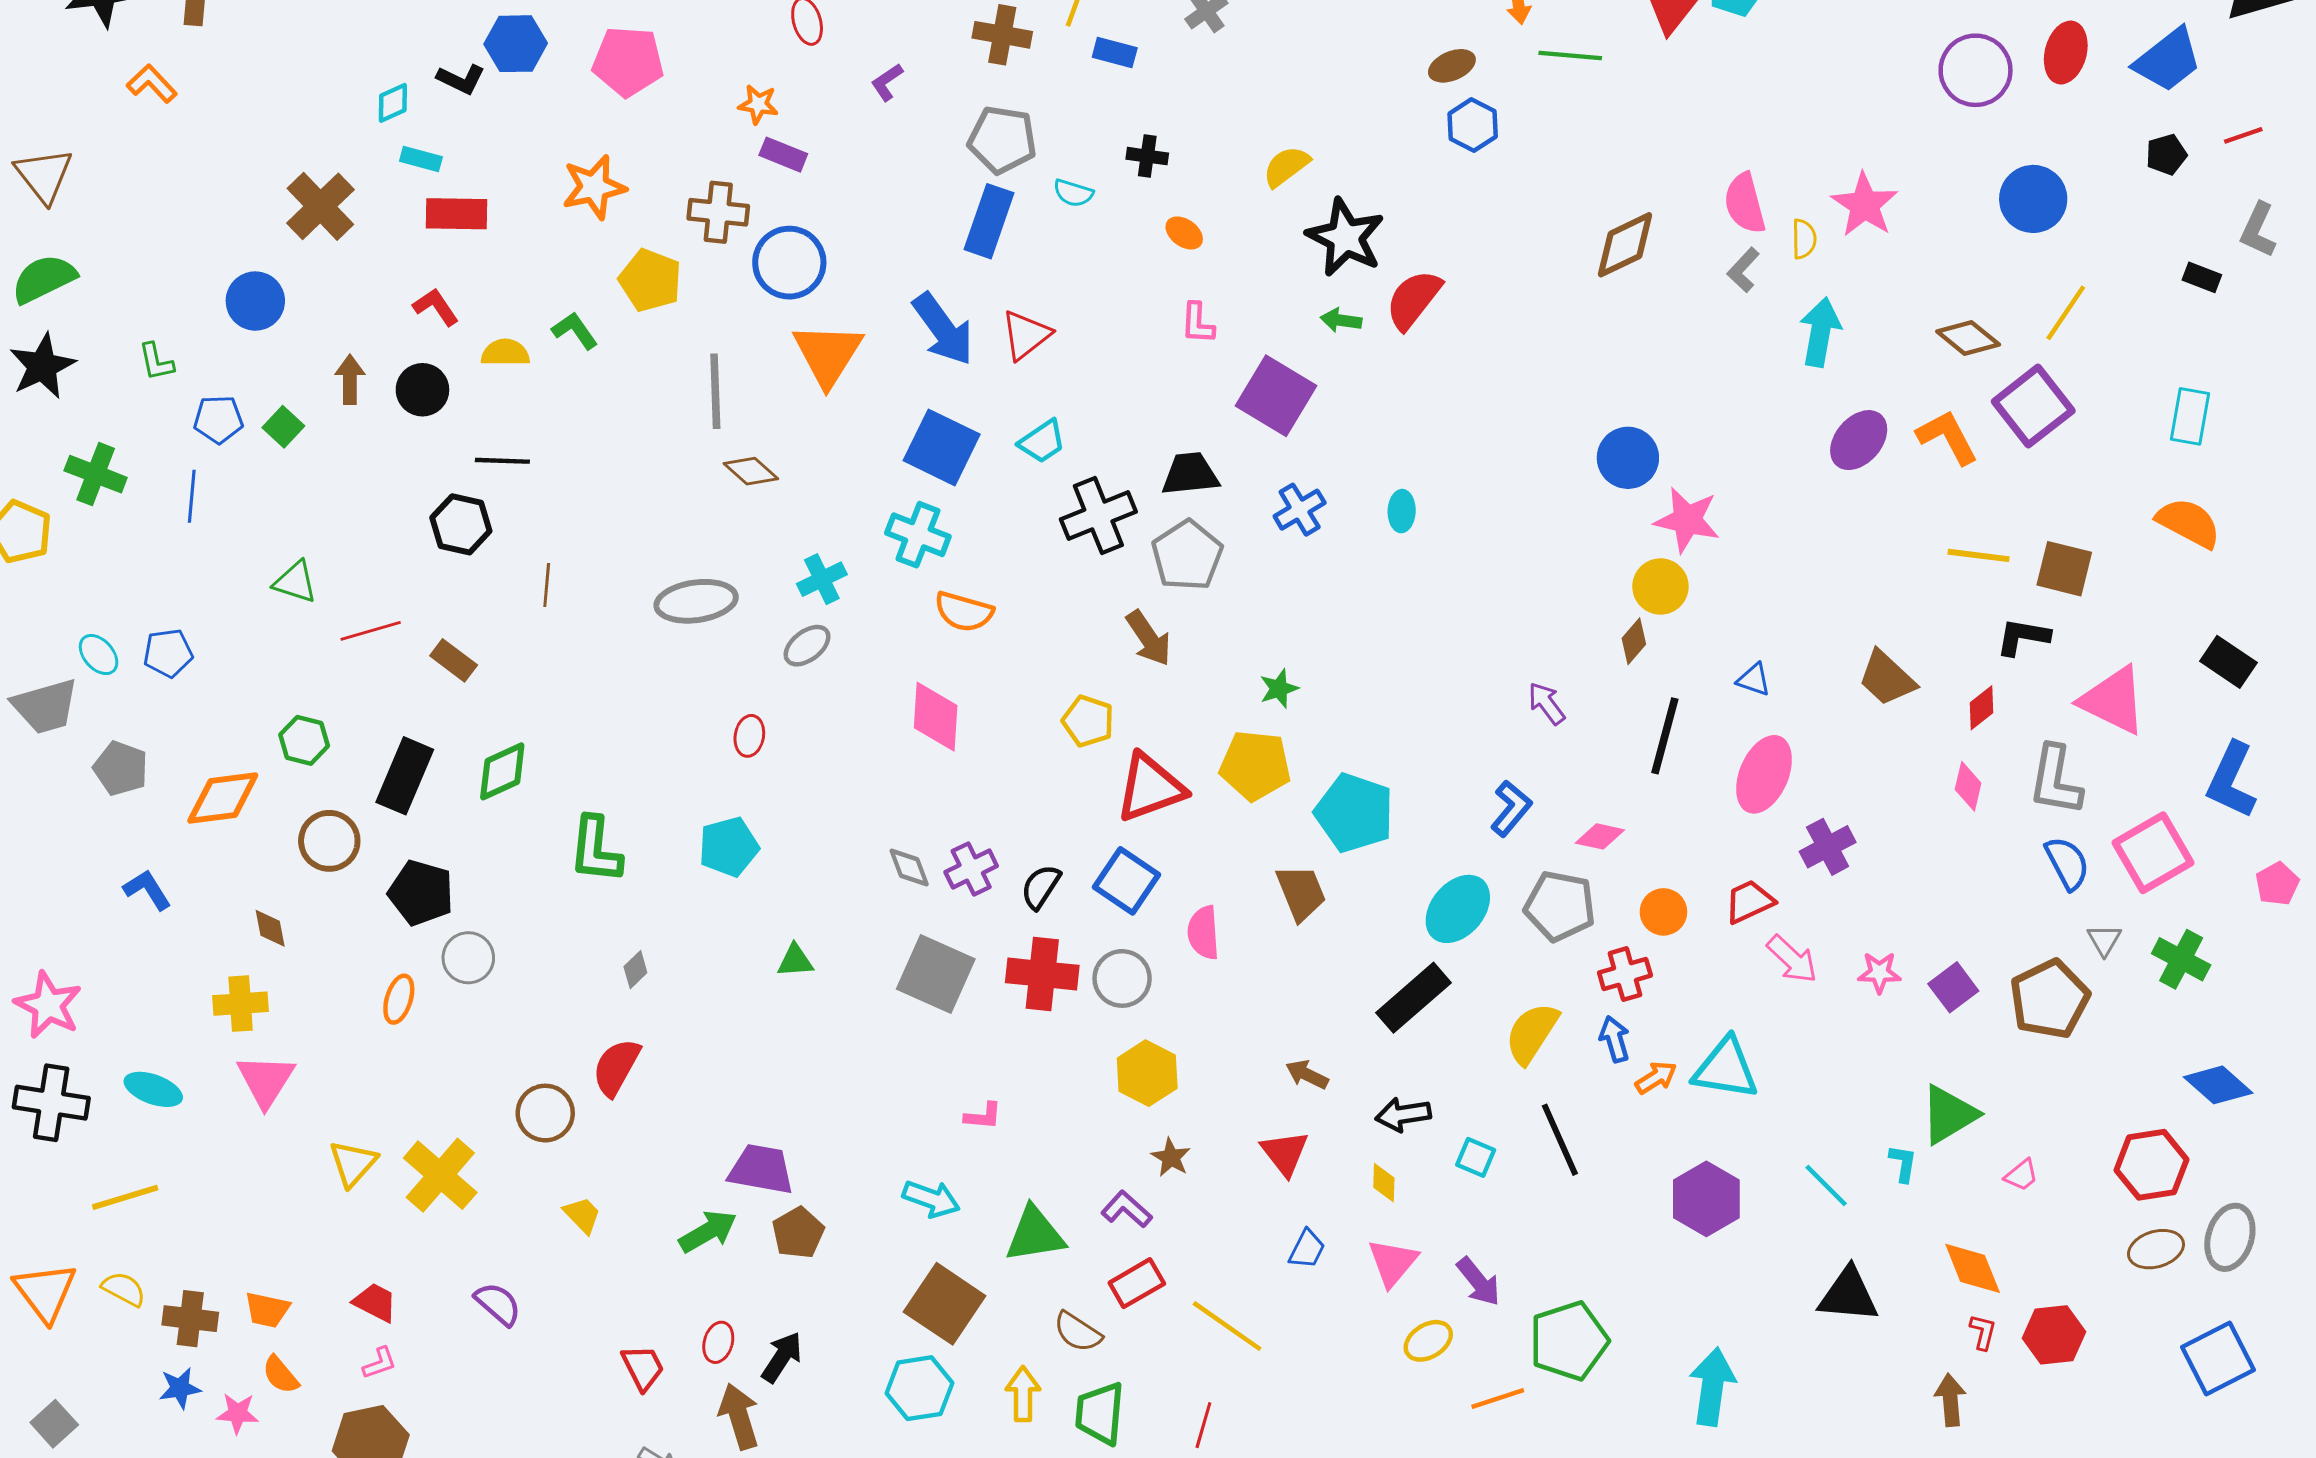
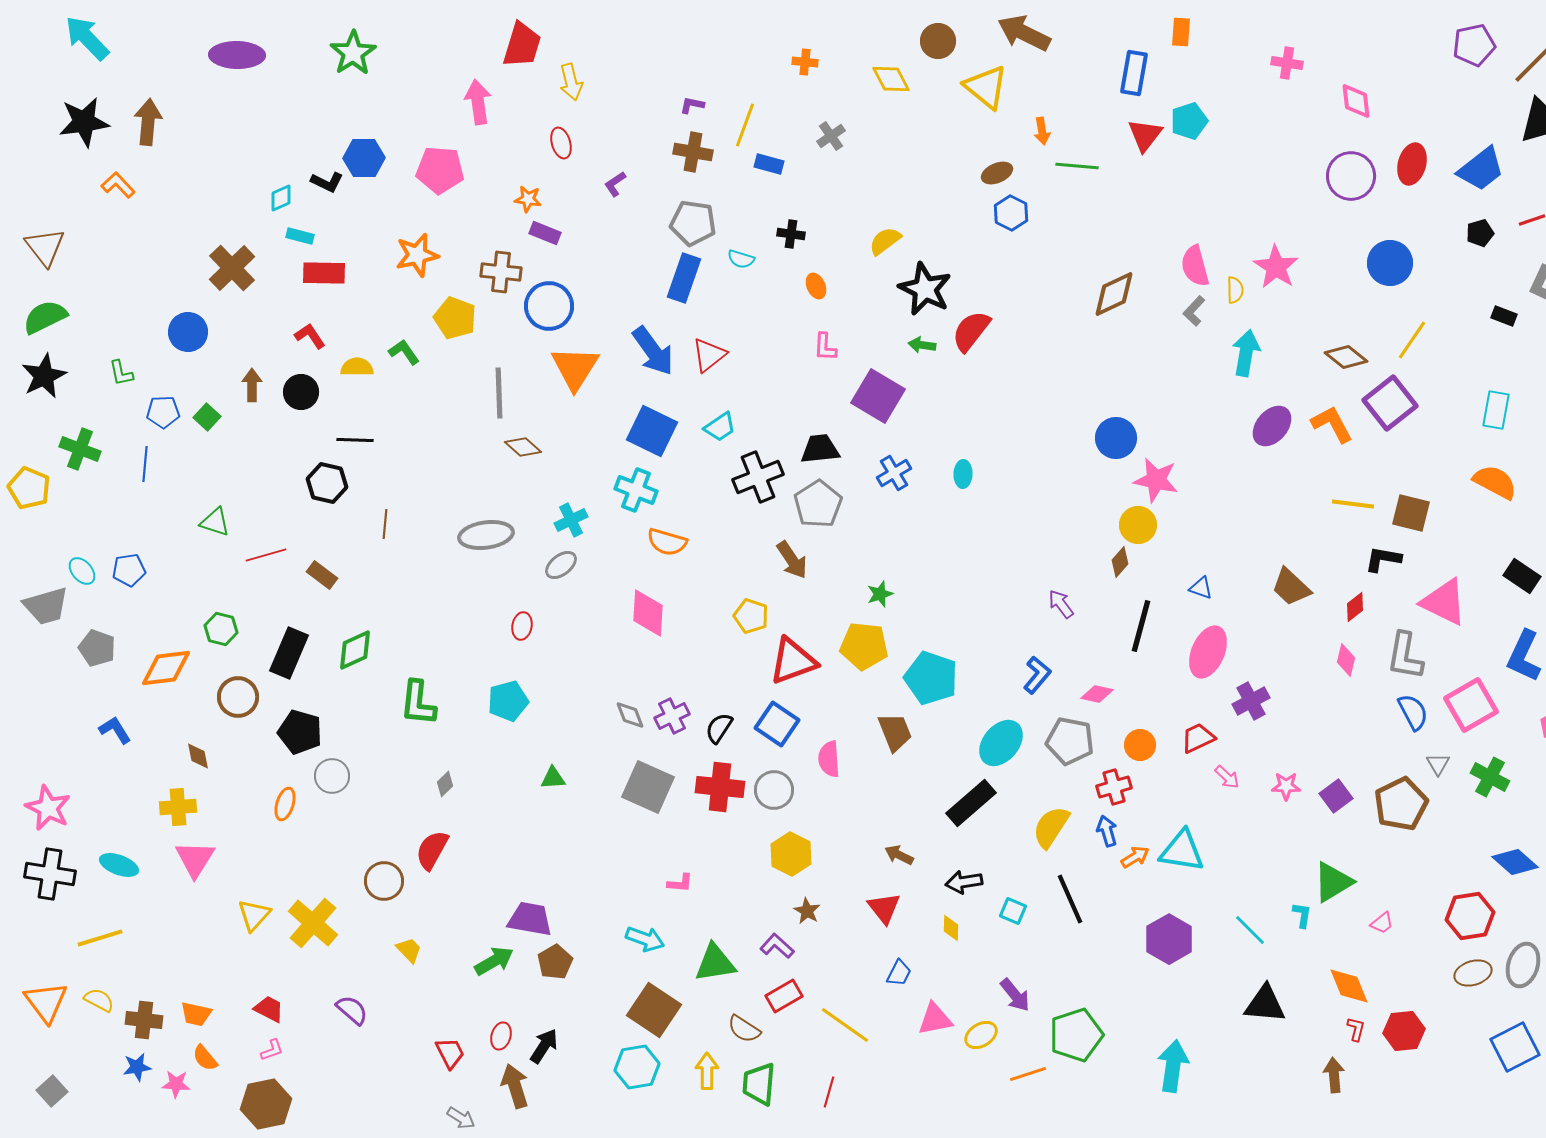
orange ellipse: (1184, 233) -> (816, 286), turned 30
pink arrow: (1792, 959) -> (1227, 777), size x0.7
pink triangle: (1393, 1262) -> (935, 1019), moved, turned 39

